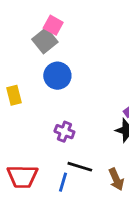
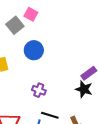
gray square: (45, 41) -> (15, 25), moved

